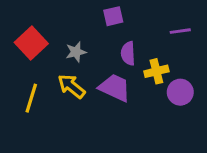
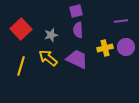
purple semicircle: (128, 53) -> (78, 30), moved
purple circle: (180, 92) -> (126, 47), moved

